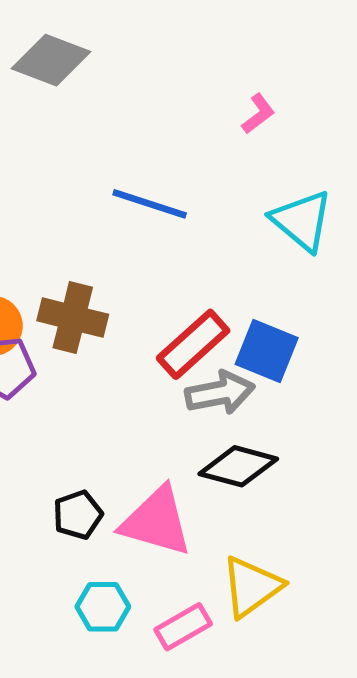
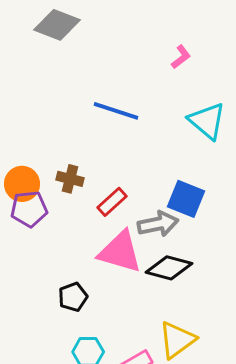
brown cross: (73, 318) -> (70, 179), size x0.7
red rectangle: (193, 344) -> (112, 202), moved, size x0.7
pink triangle: (156, 521) -> (120, 252), moved

